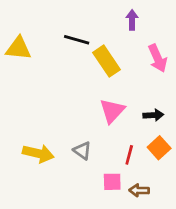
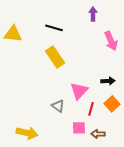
yellow rectangle: (106, 61) -> (55, 57), moved
pink triangle: (112, 111) -> (79, 91), moved
yellow arrow: (38, 153) -> (27, 133), moved

